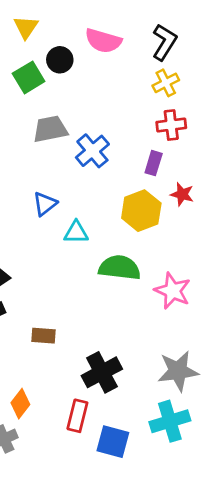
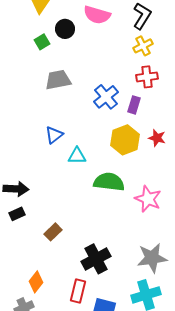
green square: (29, 77) -> (42, 42), size x0.7
blue cross: (92, 151) -> (106, 97), moved
red star: (182, 194) -> (157, 138), moved
brown rectangle: (43, 336) -> (53, 232), turned -48

